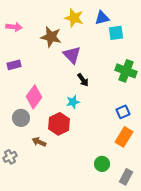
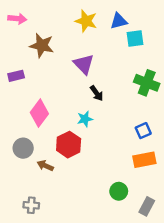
pink arrow: (14, 27) -> (17, 19), moved
brown star: (51, 37) -> (42, 45), moved
gray circle: (21, 118) -> (23, 148), moved
orange rectangle: (124, 137) -> (144, 160), turned 48
gray cross: (10, 157) -> (31, 205), moved, turned 32

